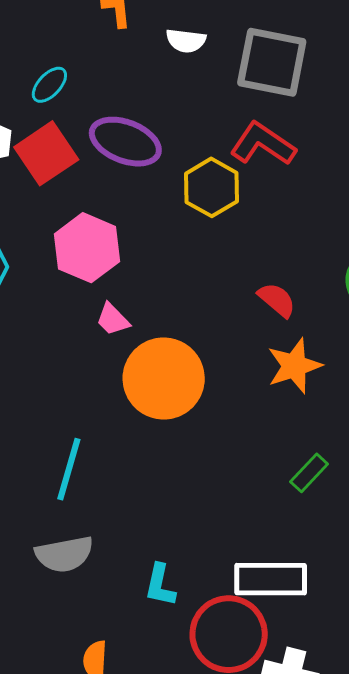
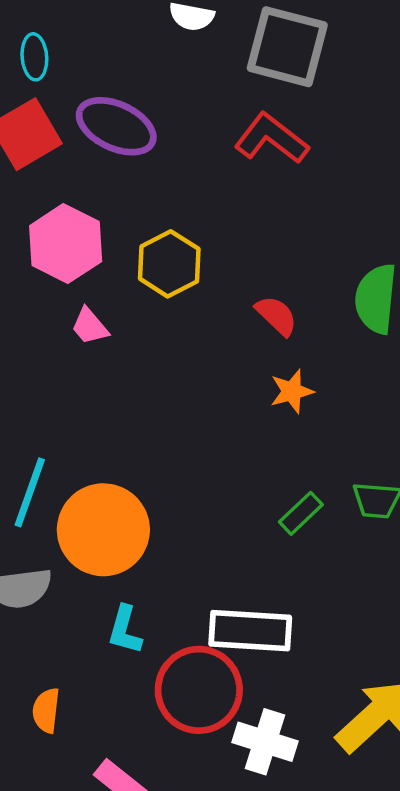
cyan ellipse: (49, 85) -> (34, 57), turned -51
yellow hexagon: (211, 187) -> (169, 264), moved
orange star: (294, 366) -> (292, 391), size x0.7
orange circle: (164, 379) -> (103, 530), moved

